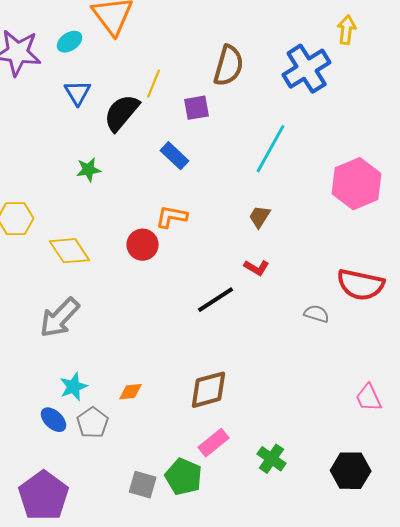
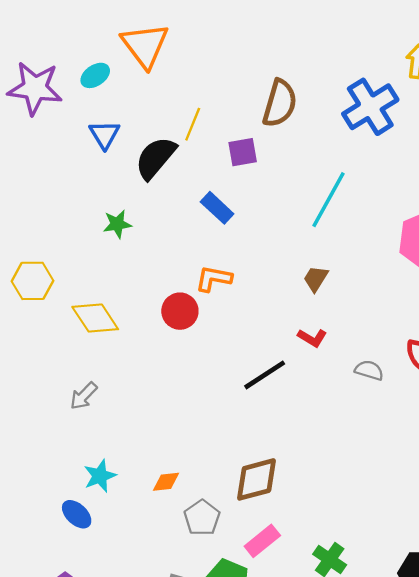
gray semicircle: (317, 314) -> (369, 370), moved
gray arrow: (60, 318) -> (84, 396), size x0.6
gray pentagon: (93, 423) -> (202, 518), moved

